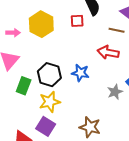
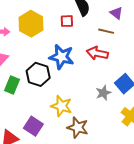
blue star: (80, 73) -> (61, 57), moved, size x1.4
yellow star: (50, 102) -> (61, 106), moved, turned 30

